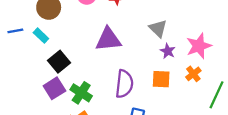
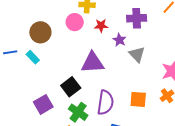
purple star: (168, 51) -> (120, 40), moved
black square: (59, 62) -> (71, 87), moved
green cross: (81, 93) -> (78, 112), moved

